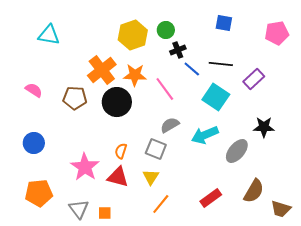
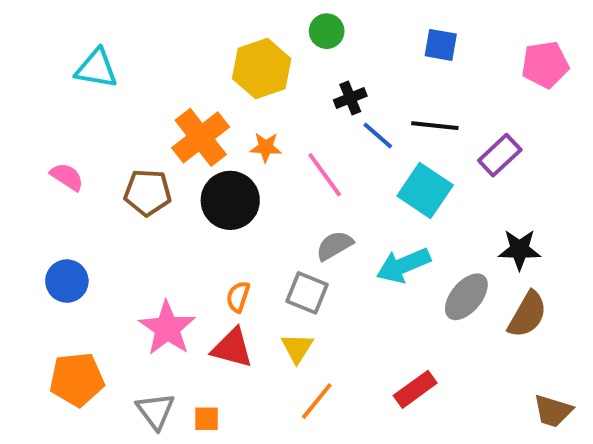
green circle: (166, 30) -> (327, 31), moved
orange star: (135, 75) -> (266, 147), size x0.7
brown semicircle: (254, 191) -> (527, 314), moved

